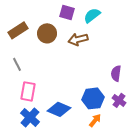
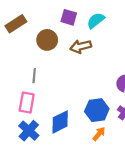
brown rectangle: (18, 30) -> (16, 24), moved
gray line: (17, 64) -> (34, 76), moved, turned 32
blue diamond: (59, 109) -> (60, 122), turned -50

